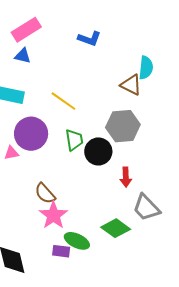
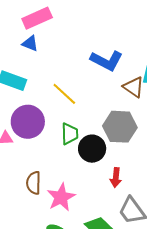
blue L-shape: (89, 39) -> (107, 61), moved, size x1.4
brown semicircle: (45, 193) -> (34, 183), turned 35
pink star: (53, 215) -> (61, 197), moved

